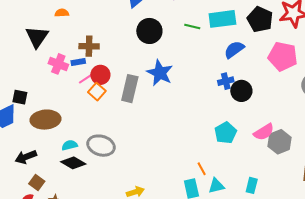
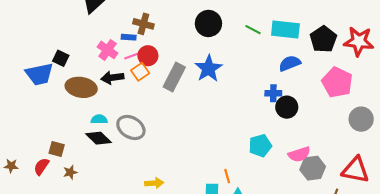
pink cross: (58, 64) -> (108, 50), moved
black arrow: (26, 157) -> (112, 78), moved
brown square: (37, 183) -> (57, 149), turned -35

